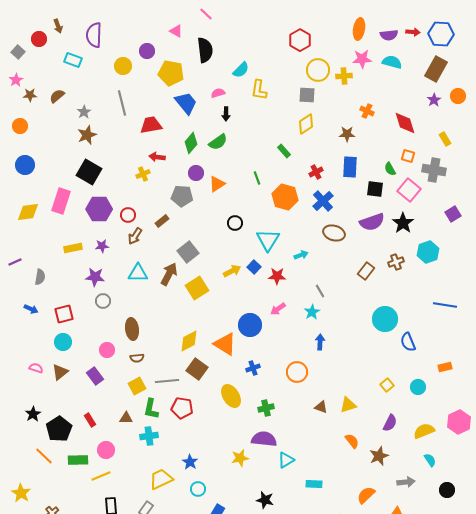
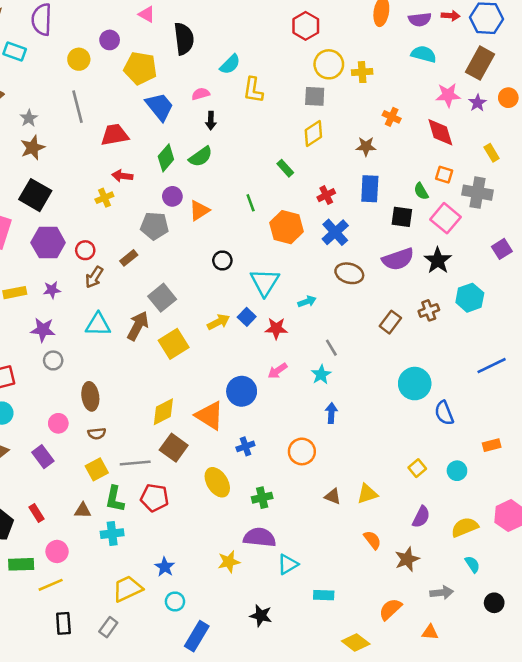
pink star: (362, 59) -> (448, 95), moved
blue line: (445, 305) -> (492, 366), turned -35

